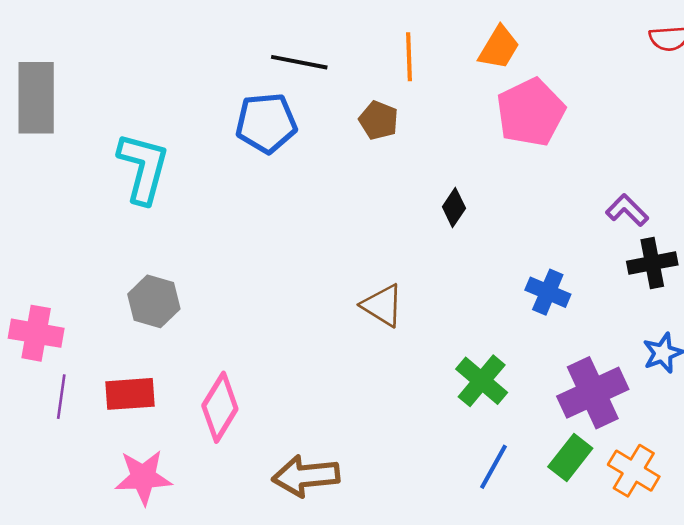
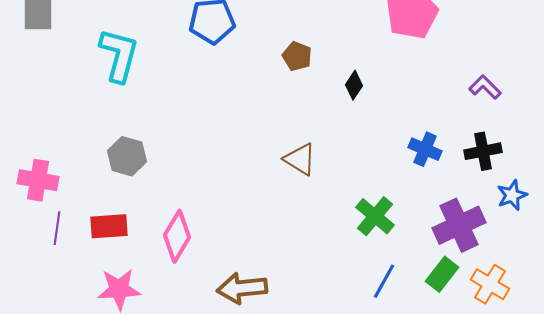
brown pentagon: (379, 120) -> (297, 56), moved
black cross: (652, 263) -> (483, 151), moved

